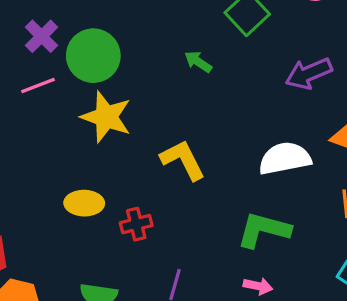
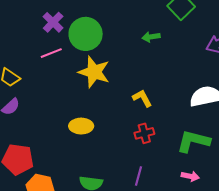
green arrow: (198, 62) -> (151, 37), turned -42
yellow L-shape: (183, 160) -> (142, 98), size x0.7
red cross: (136, 224) -> (144, 133), moved

